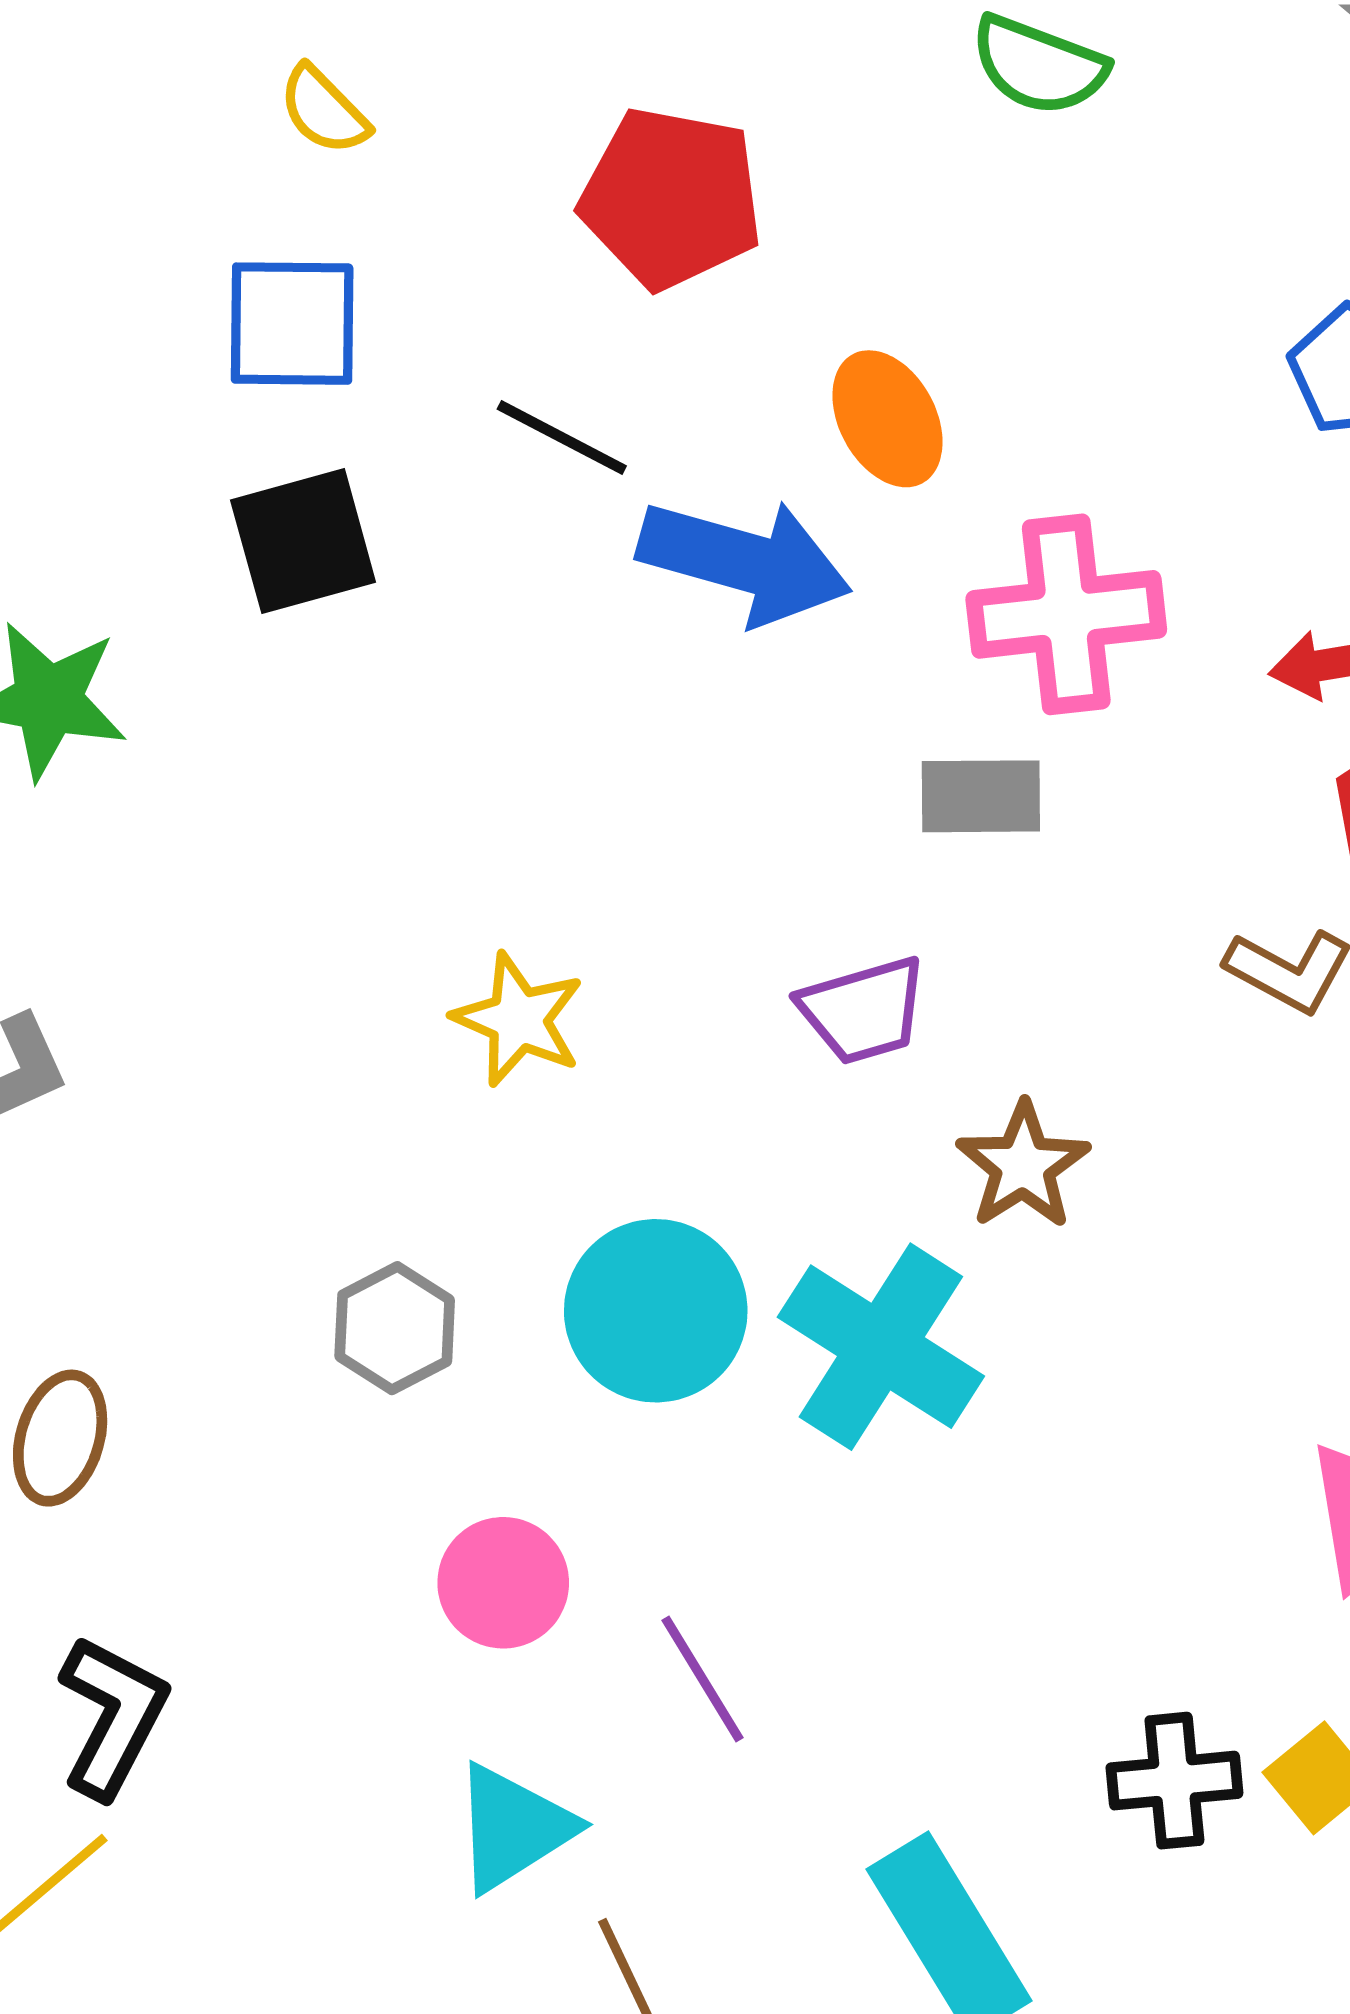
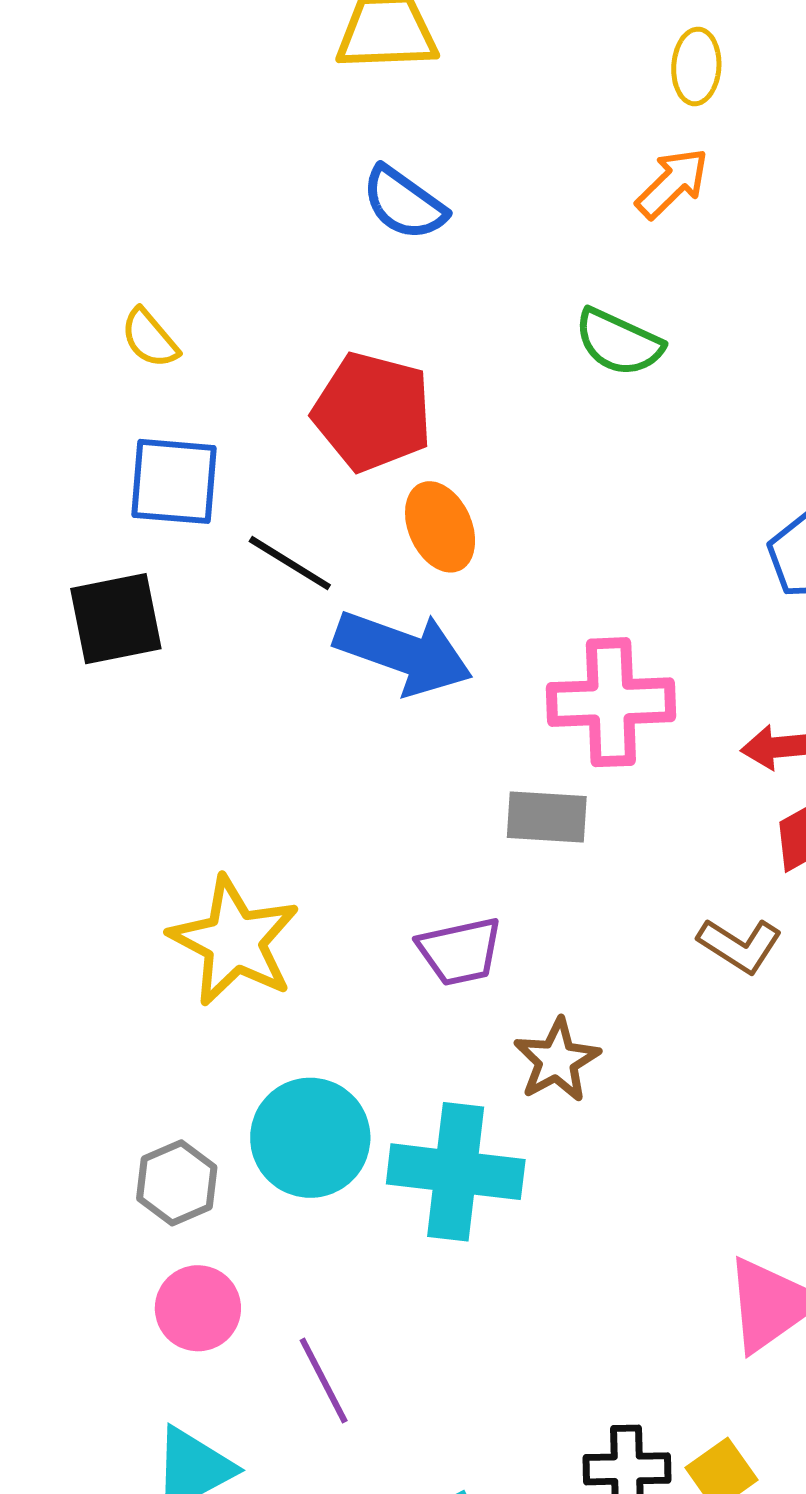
blue square: (292, 324) -> (174, 481), moved
orange ellipse: (887, 419) -> (440, 527), moved
yellow star: (519, 1020) -> (234, 941), size x1.5
gray hexagon: (395, 1328) -> (177, 1183), moved
cyan cross: (881, 1347) -> (456, 1172), turned -30

